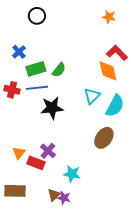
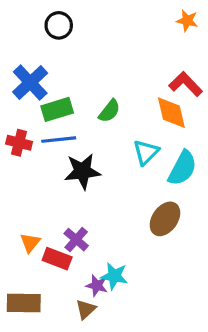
orange star: (109, 17) -> (187, 21), moved
blue cross: (19, 52) -> (30, 82), size x1.6
green semicircle: (59, 70) -> (109, 111), moved
purple star: (64, 198) -> (97, 286), moved

